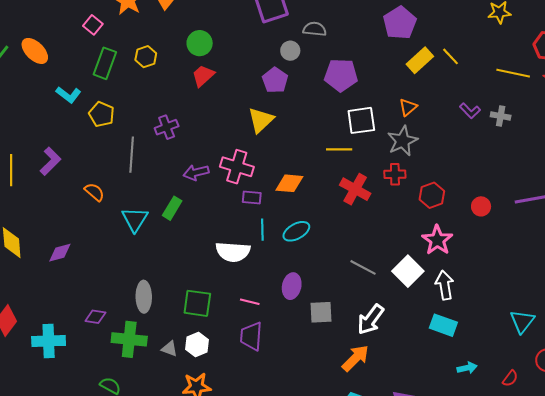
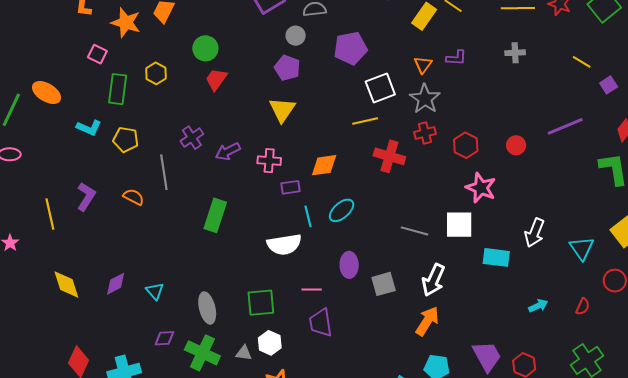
purple L-shape: (470, 111) -> (456, 58), moved, turned -30
pink cross: (237, 167) -> (269, 161), size x0.7
purple arrow: (196, 172) -> (228, 151), moved
orange semicircle: (94, 192) -> (134, 197), moved
green rectangle: (172, 208) -> (215, 215), size x1.4
cyan triangle: (135, 219) -> (155, 291), moved, size x0.7
white square: (408, 271) -> (459, 225), turned -32
white arrow: (445, 285) -> (535, 233), moved, turned -136
cyan rectangle: (443, 325) -> (496, 257), moved
green cross: (129, 339) -> (202, 353), turned 32

